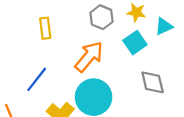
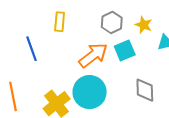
cyan square: (135, 43) -> (125, 50), moved
blue line: (37, 79) -> (32, 49), moved, turned -70

